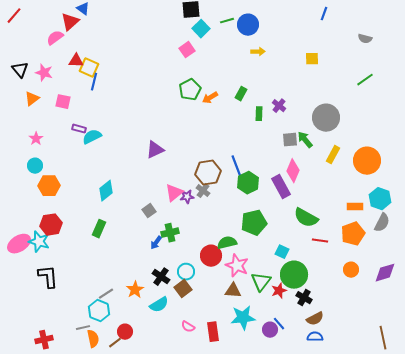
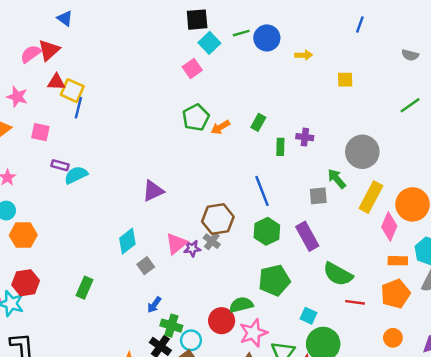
red triangle: (70, 22) -> (49, 50), moved
yellow arrow: (258, 52) -> (304, 55), moved
purple cross: (279, 106) -> (305, 137), turned -32
gray square: (290, 140) -> (318, 196), moved
yellow rectangle: (333, 155) -> (371, 197), size x1.4
blue line: (237, 168) -> (262, 191), moved
pink diamond: (293, 171) -> (389, 226), moved
cyan diamond: (106, 191) -> (127, 241), moved
green cross: (170, 233) -> (171, 326), moved, turned 30
pink star: (237, 266) -> (253, 333), turned 30

